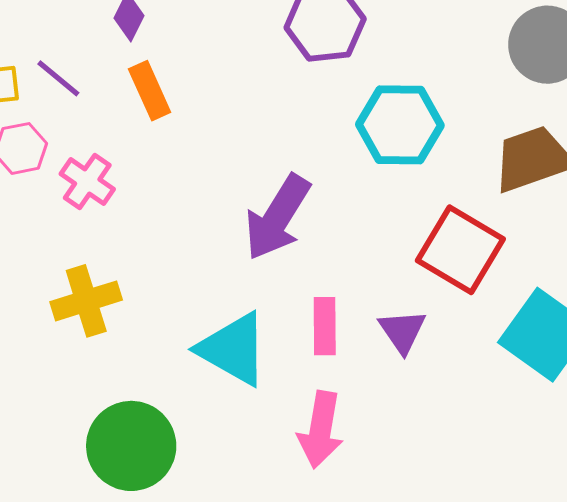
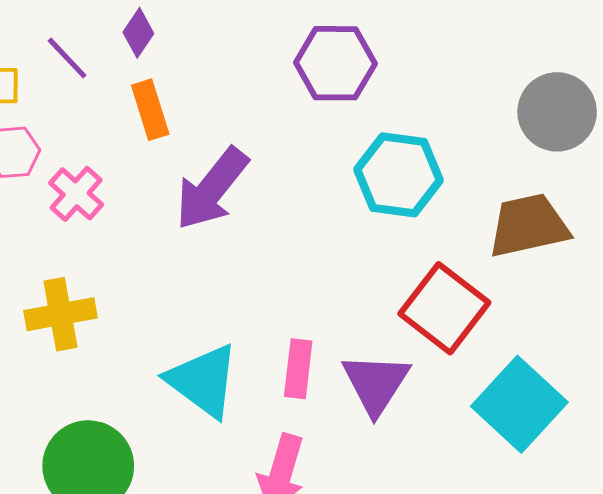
purple line: (58, 78) -> (67, 58), moved
purple arrow: (277, 217) -> (212, 189), moved
purple triangle: (402, 331) -> (376, 383), size x1.4

